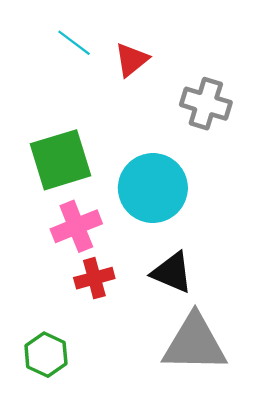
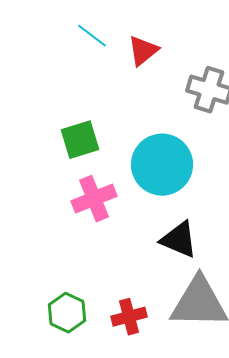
green square: (61, 160) -> (80, 140), size x0.7
red cross: (94, 278) -> (129, 317), moved

